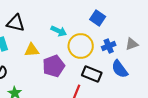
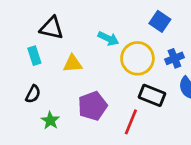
purple pentagon: (54, 66) -> (93, 106), moved

